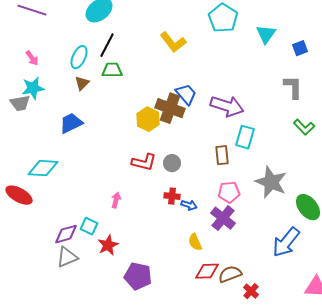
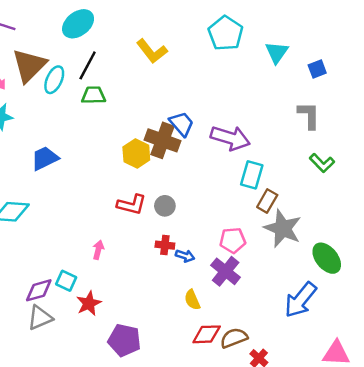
yellow L-shape: (173, 42) -> (152, 51), moved
brown triangle: (82, 83) -> (29, 65), moved, size x2.0
brown rectangle: (222, 155) -> (267, 201), moved, turned 36

